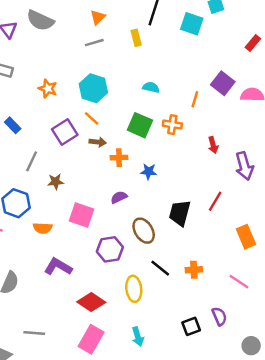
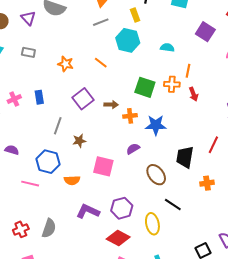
purple square: (223, 83) -> (205, 32), moved
cyan semicircle: (151, 87) -> (167, 48), moved
cyan hexagon: (93, 88) -> (128, 40), moved
orange line: (195, 99) -> (188, 71), moved
orange line: (92, 118) -> (101, 63), moved
blue rectangle: (13, 125) -> (39, 97), turned 40
red arrow: (213, 145) -> (194, 94), moved
blue star: (149, 172) -> (156, 125), size x1.5
purple hexagon: (110, 249) -> (122, 208), moved
orange cross: (194, 270) -> (207, 183), moved

